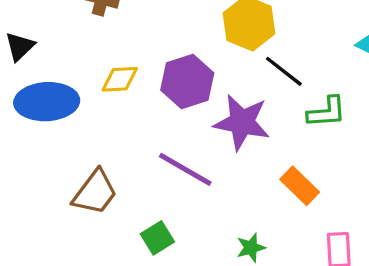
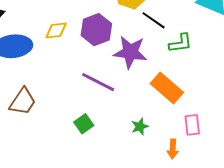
orange rectangle: (300, 186) -> (167, 88), size x1.4
brown trapezoid: (95, 192) -> (23, 102), moved

